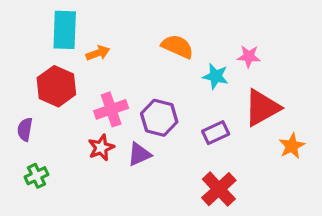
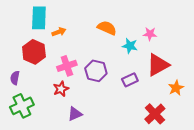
purple triangle: (139, 154) -> (75, 114), moved
green cross: (36, 176) -> (22, 106), size x1.6
red cross: (219, 189) -> (155, 114), moved

